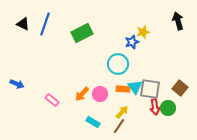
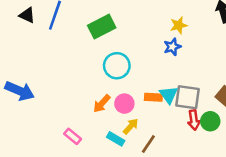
blue star: (132, 42) -> (172, 47), moved
cyan circle: (118, 64) -> (117, 66), moved
blue arrow: (17, 84) -> (20, 91), size x1.6
pink rectangle: (52, 100) -> (73, 136), moved
yellow arrow: (122, 112) -> (131, 126), moved

